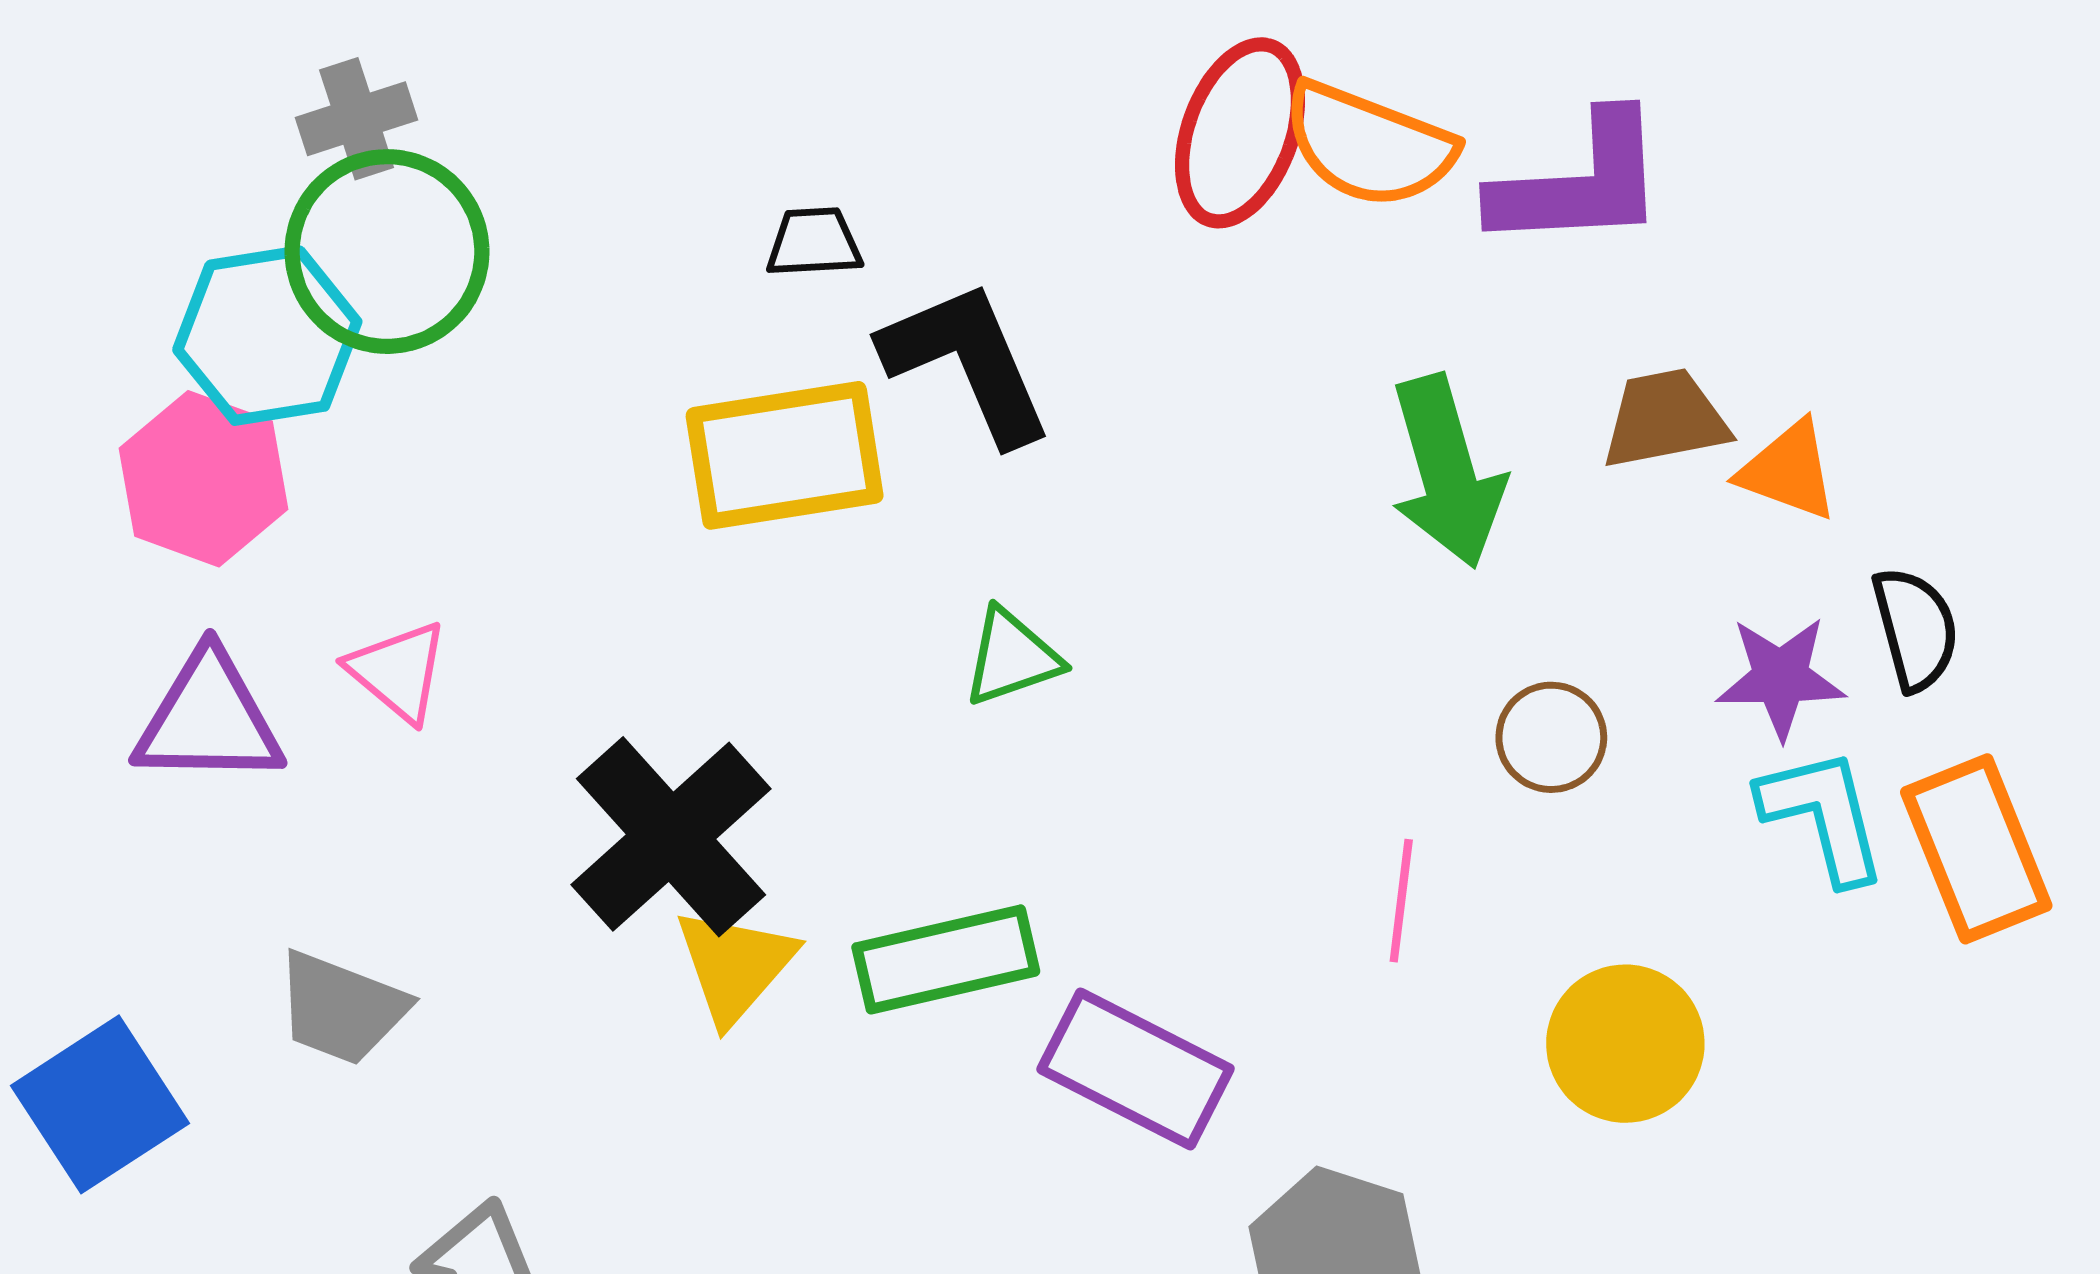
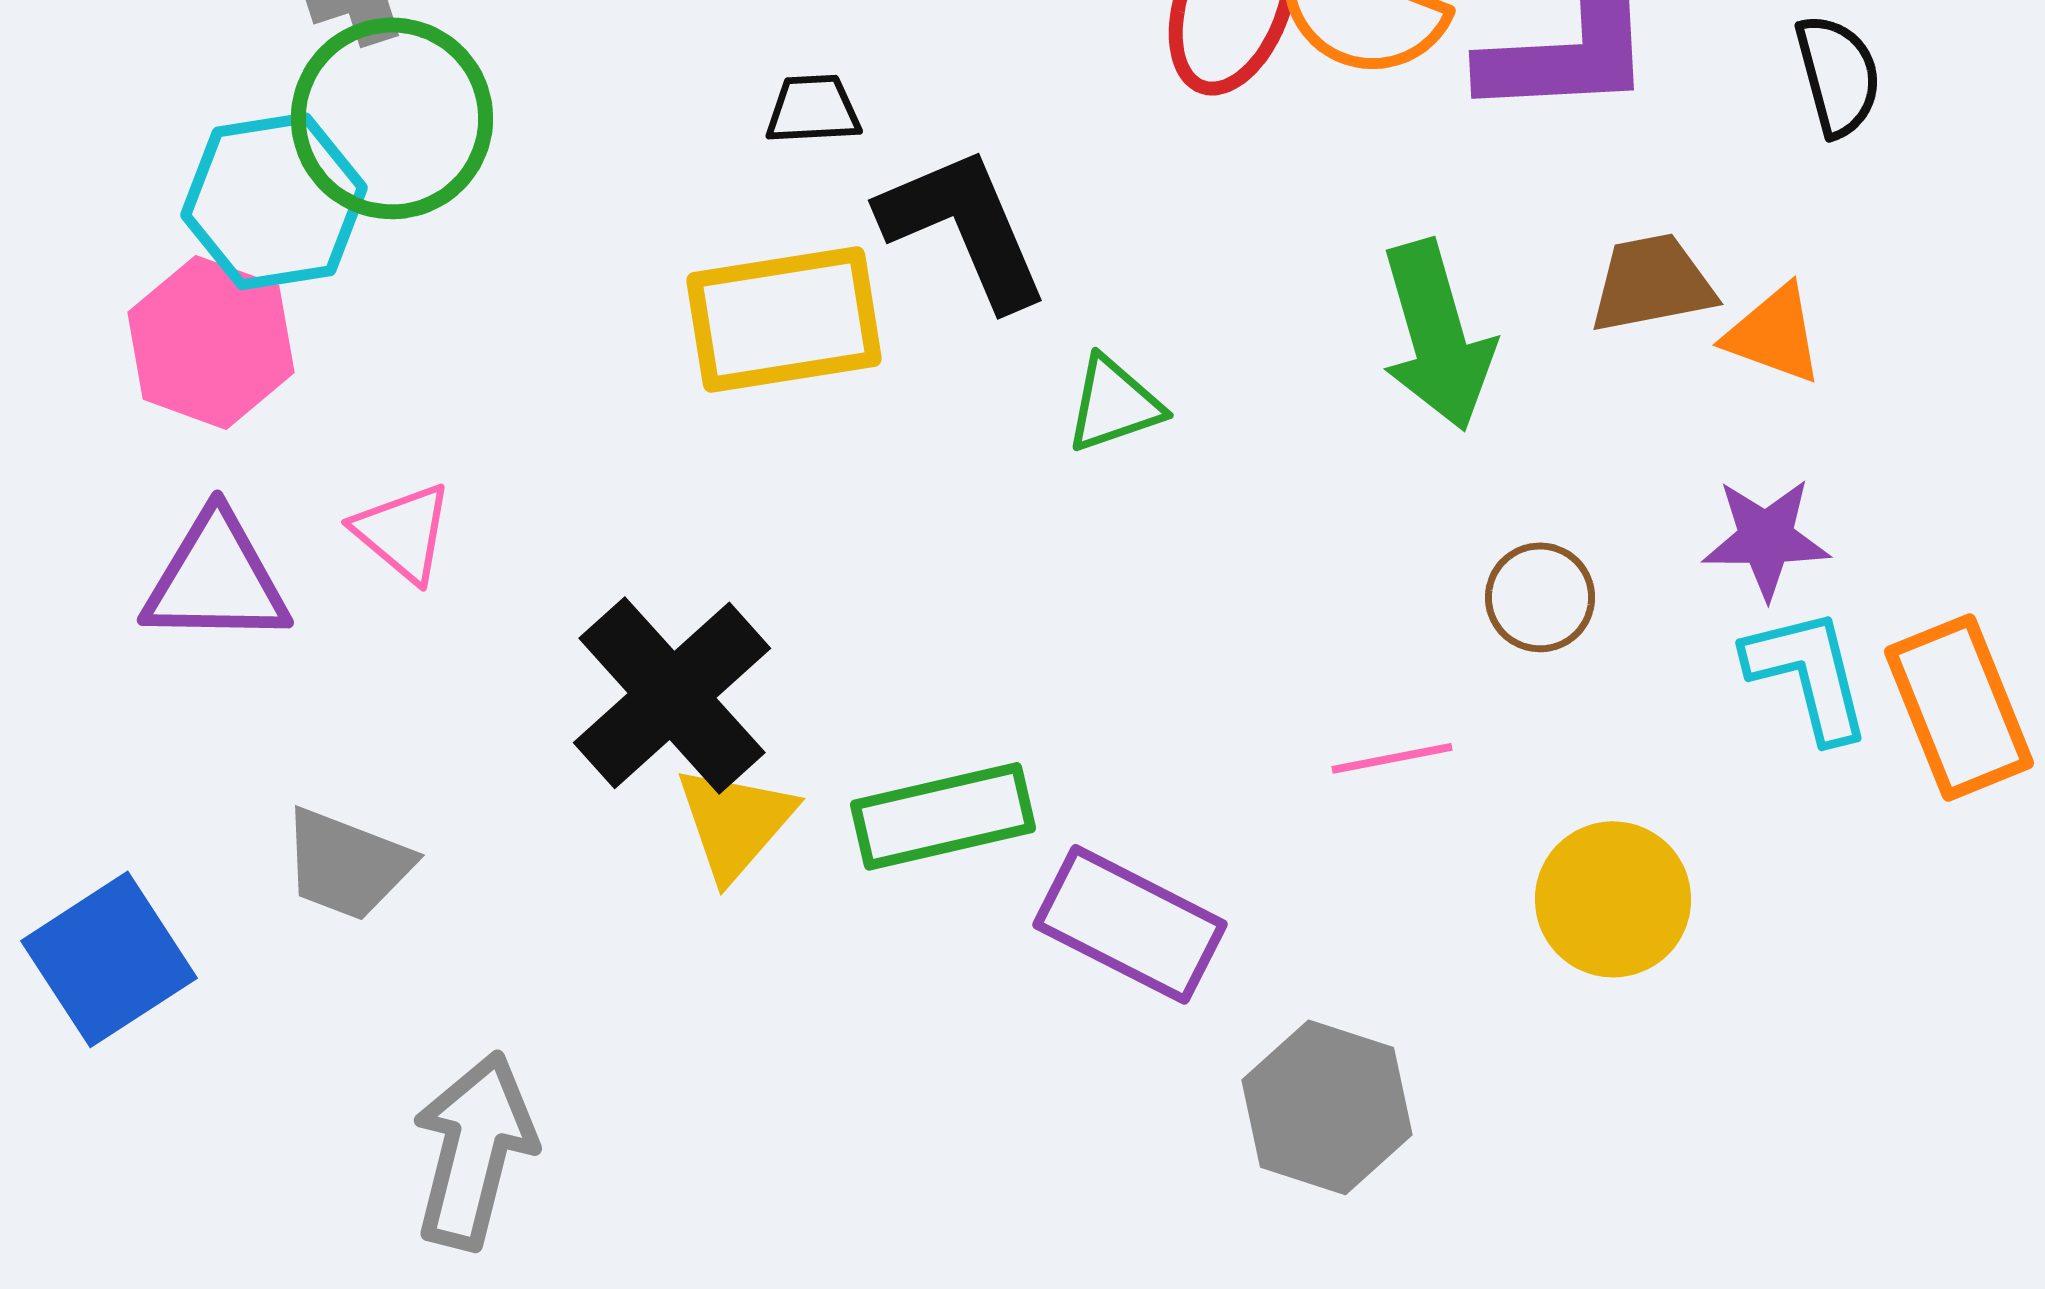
black semicircle: (1915, 629) -> (1838, 75), moved
green triangle: (1012, 657) -> (1114, 404), moved
pink line: (1401, 901) -> (1392, 758), turned 72

